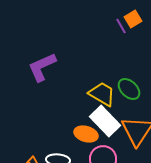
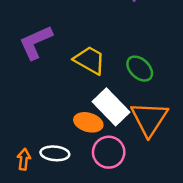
yellow trapezoid: (102, 94) -> (90, 60), moved

